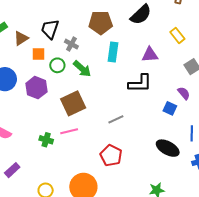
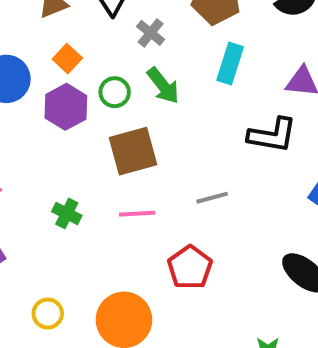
orange square: (39, 54) -> (67, 59), moved, turned 32
green circle: (57, 65) -> (115, 92), moved
pink line: (69, 131) -> (137, 214), moved

